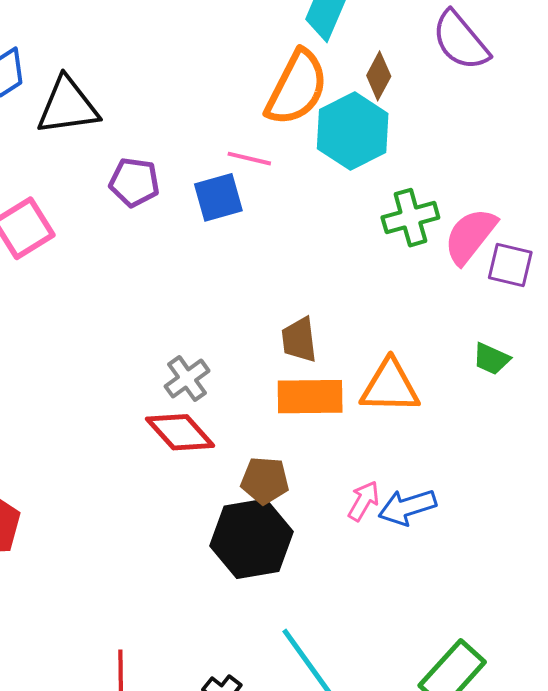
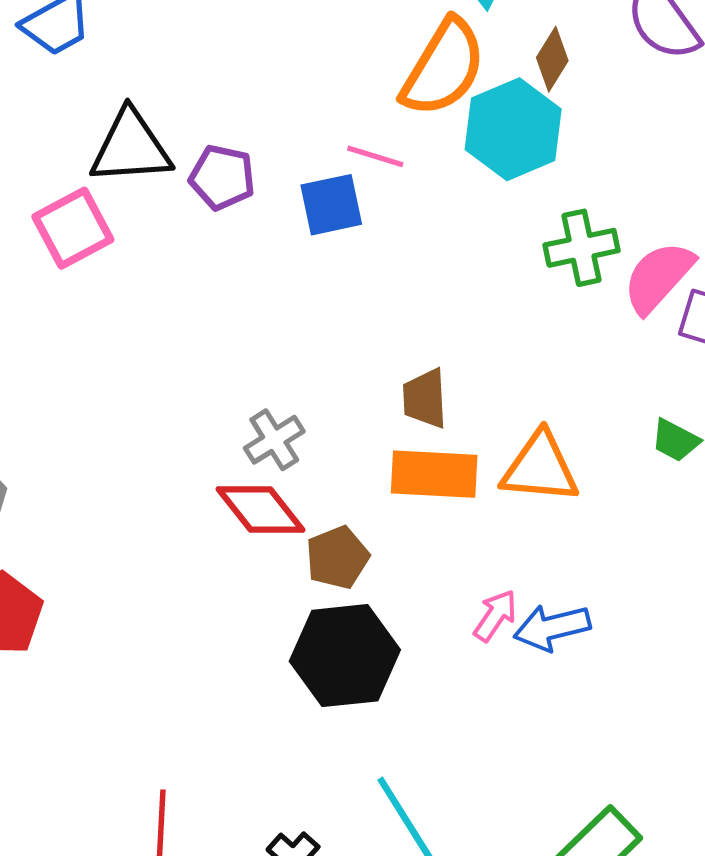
black triangle: (68, 106) -> (131, 147), moved
brown pentagon: (265, 481) -> (337, 558), moved, turned -30

